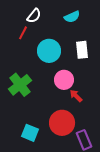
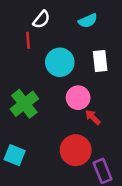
red line: (23, 33) -> (28, 40), turned -32
cyan square: (30, 133) -> (15, 155), moved

